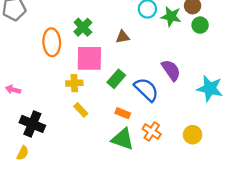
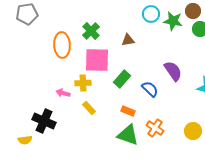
pink arrow: (13, 90) -> (63, 93), moved
blue semicircle: (146, 90) -> (150, 89), size x0.7
yellow semicircle: (23, 153) -> (25, 140), moved, turned 56

